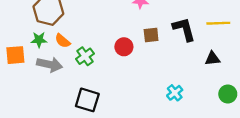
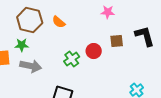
orange semicircle: (63, 41) -> (59, 22), moved
green cross: (85, 56) -> (72, 59), moved

